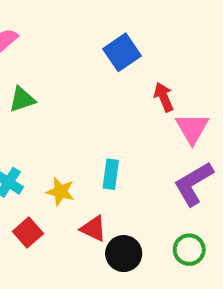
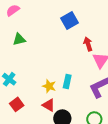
cyan rectangle: (111, 174) -> (67, 82), moved
yellow star: (60, 192) -> (49, 86), moved

